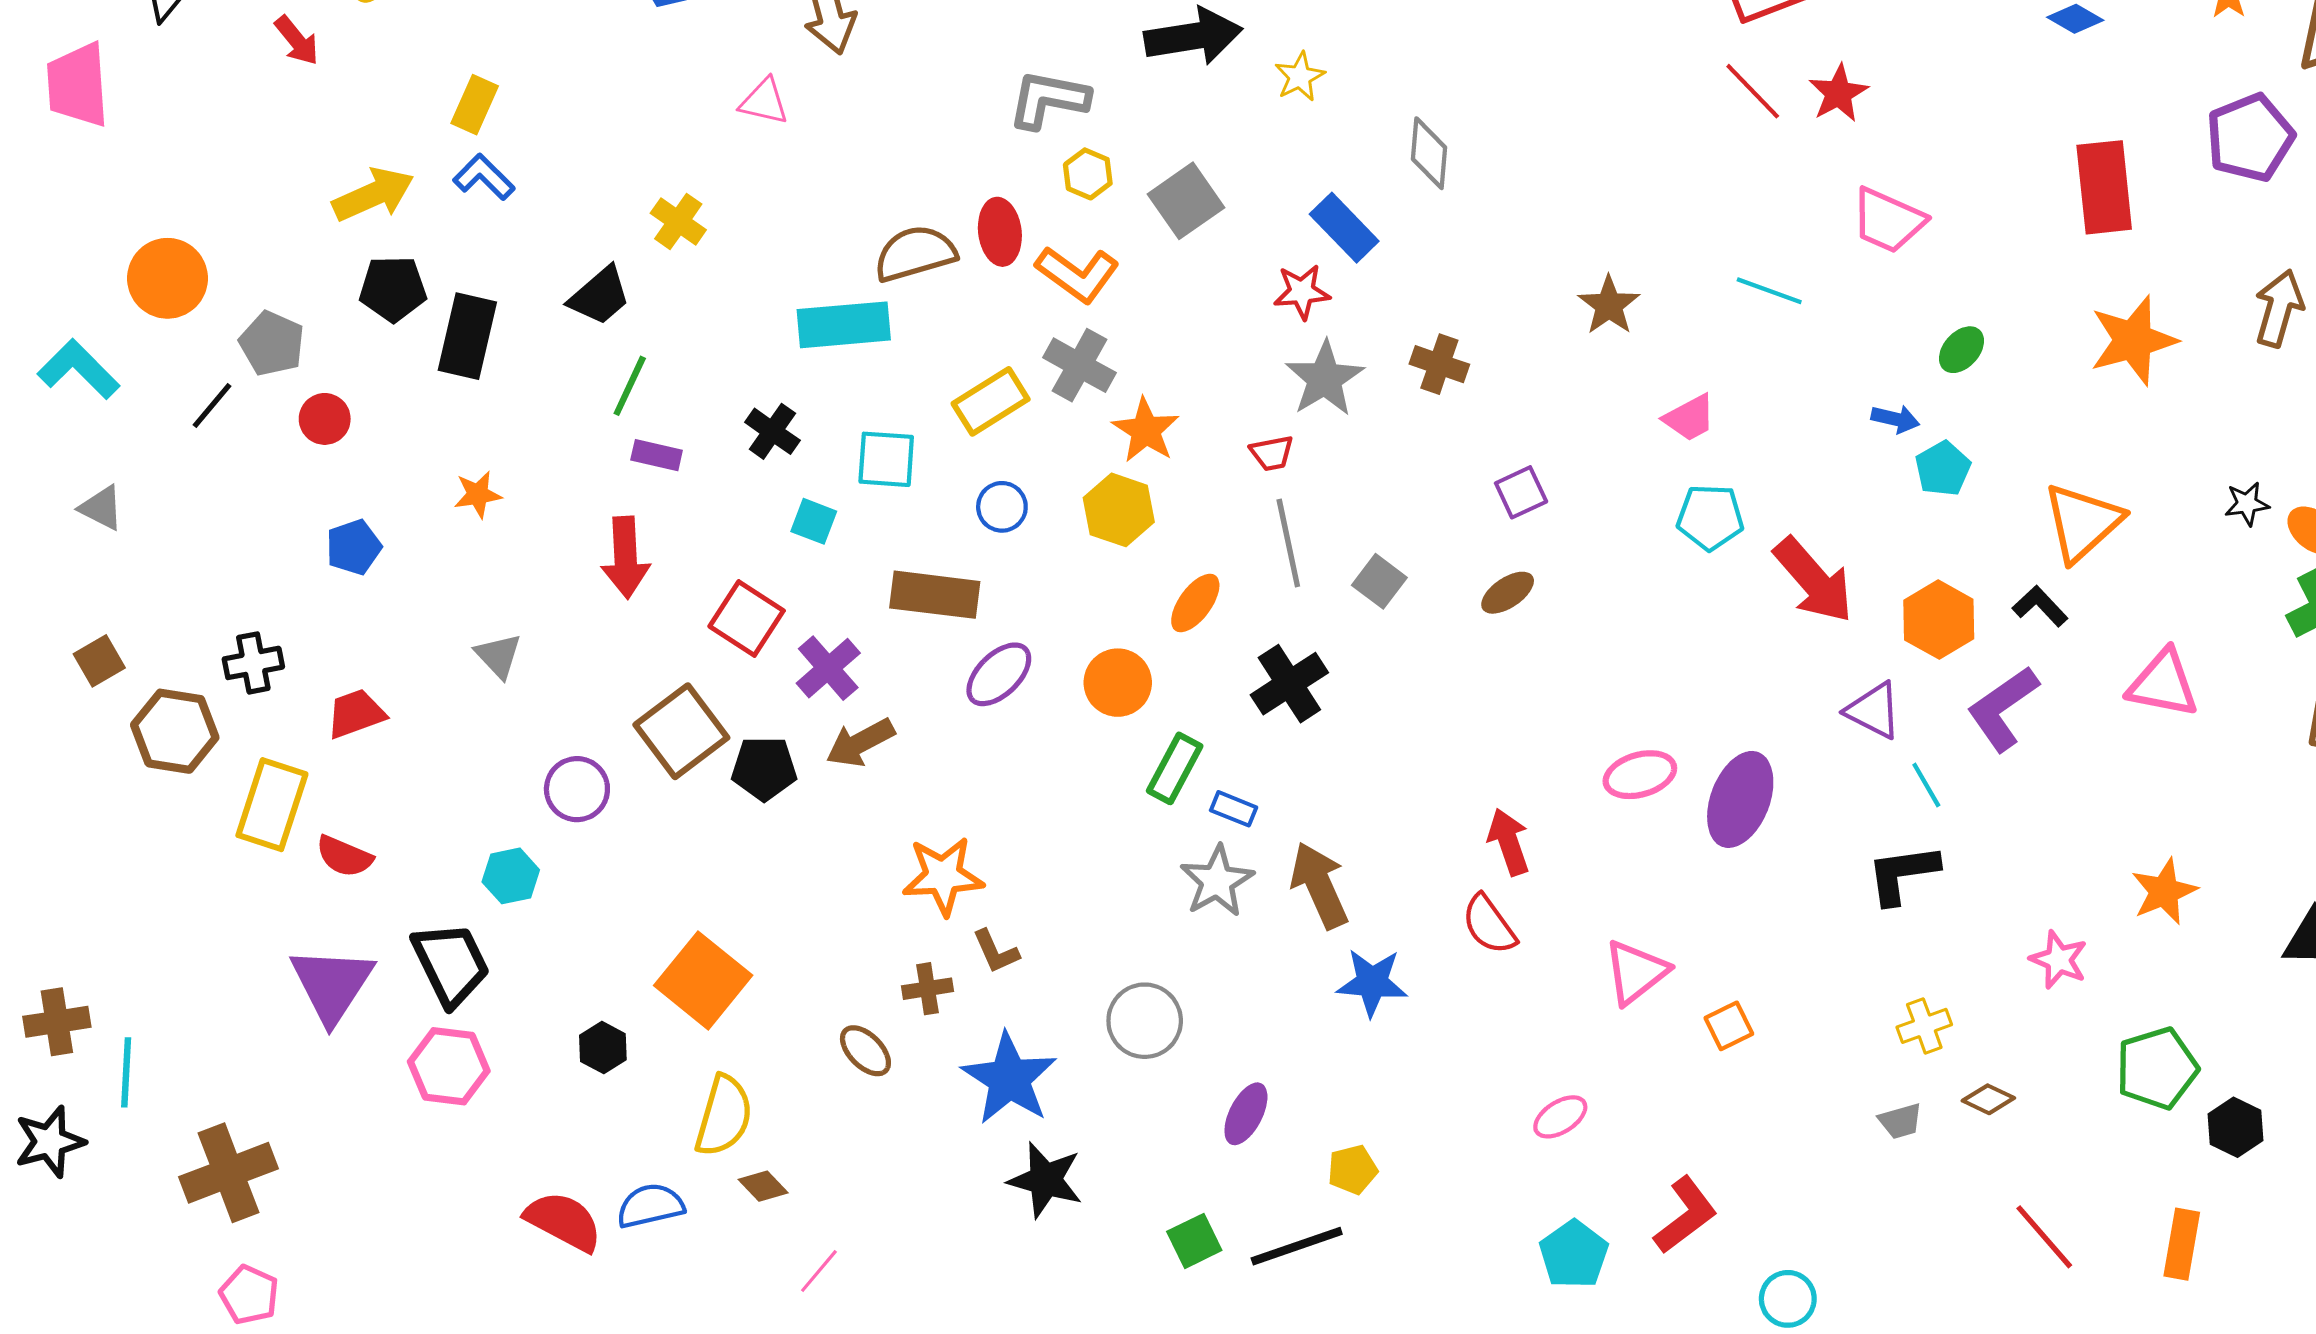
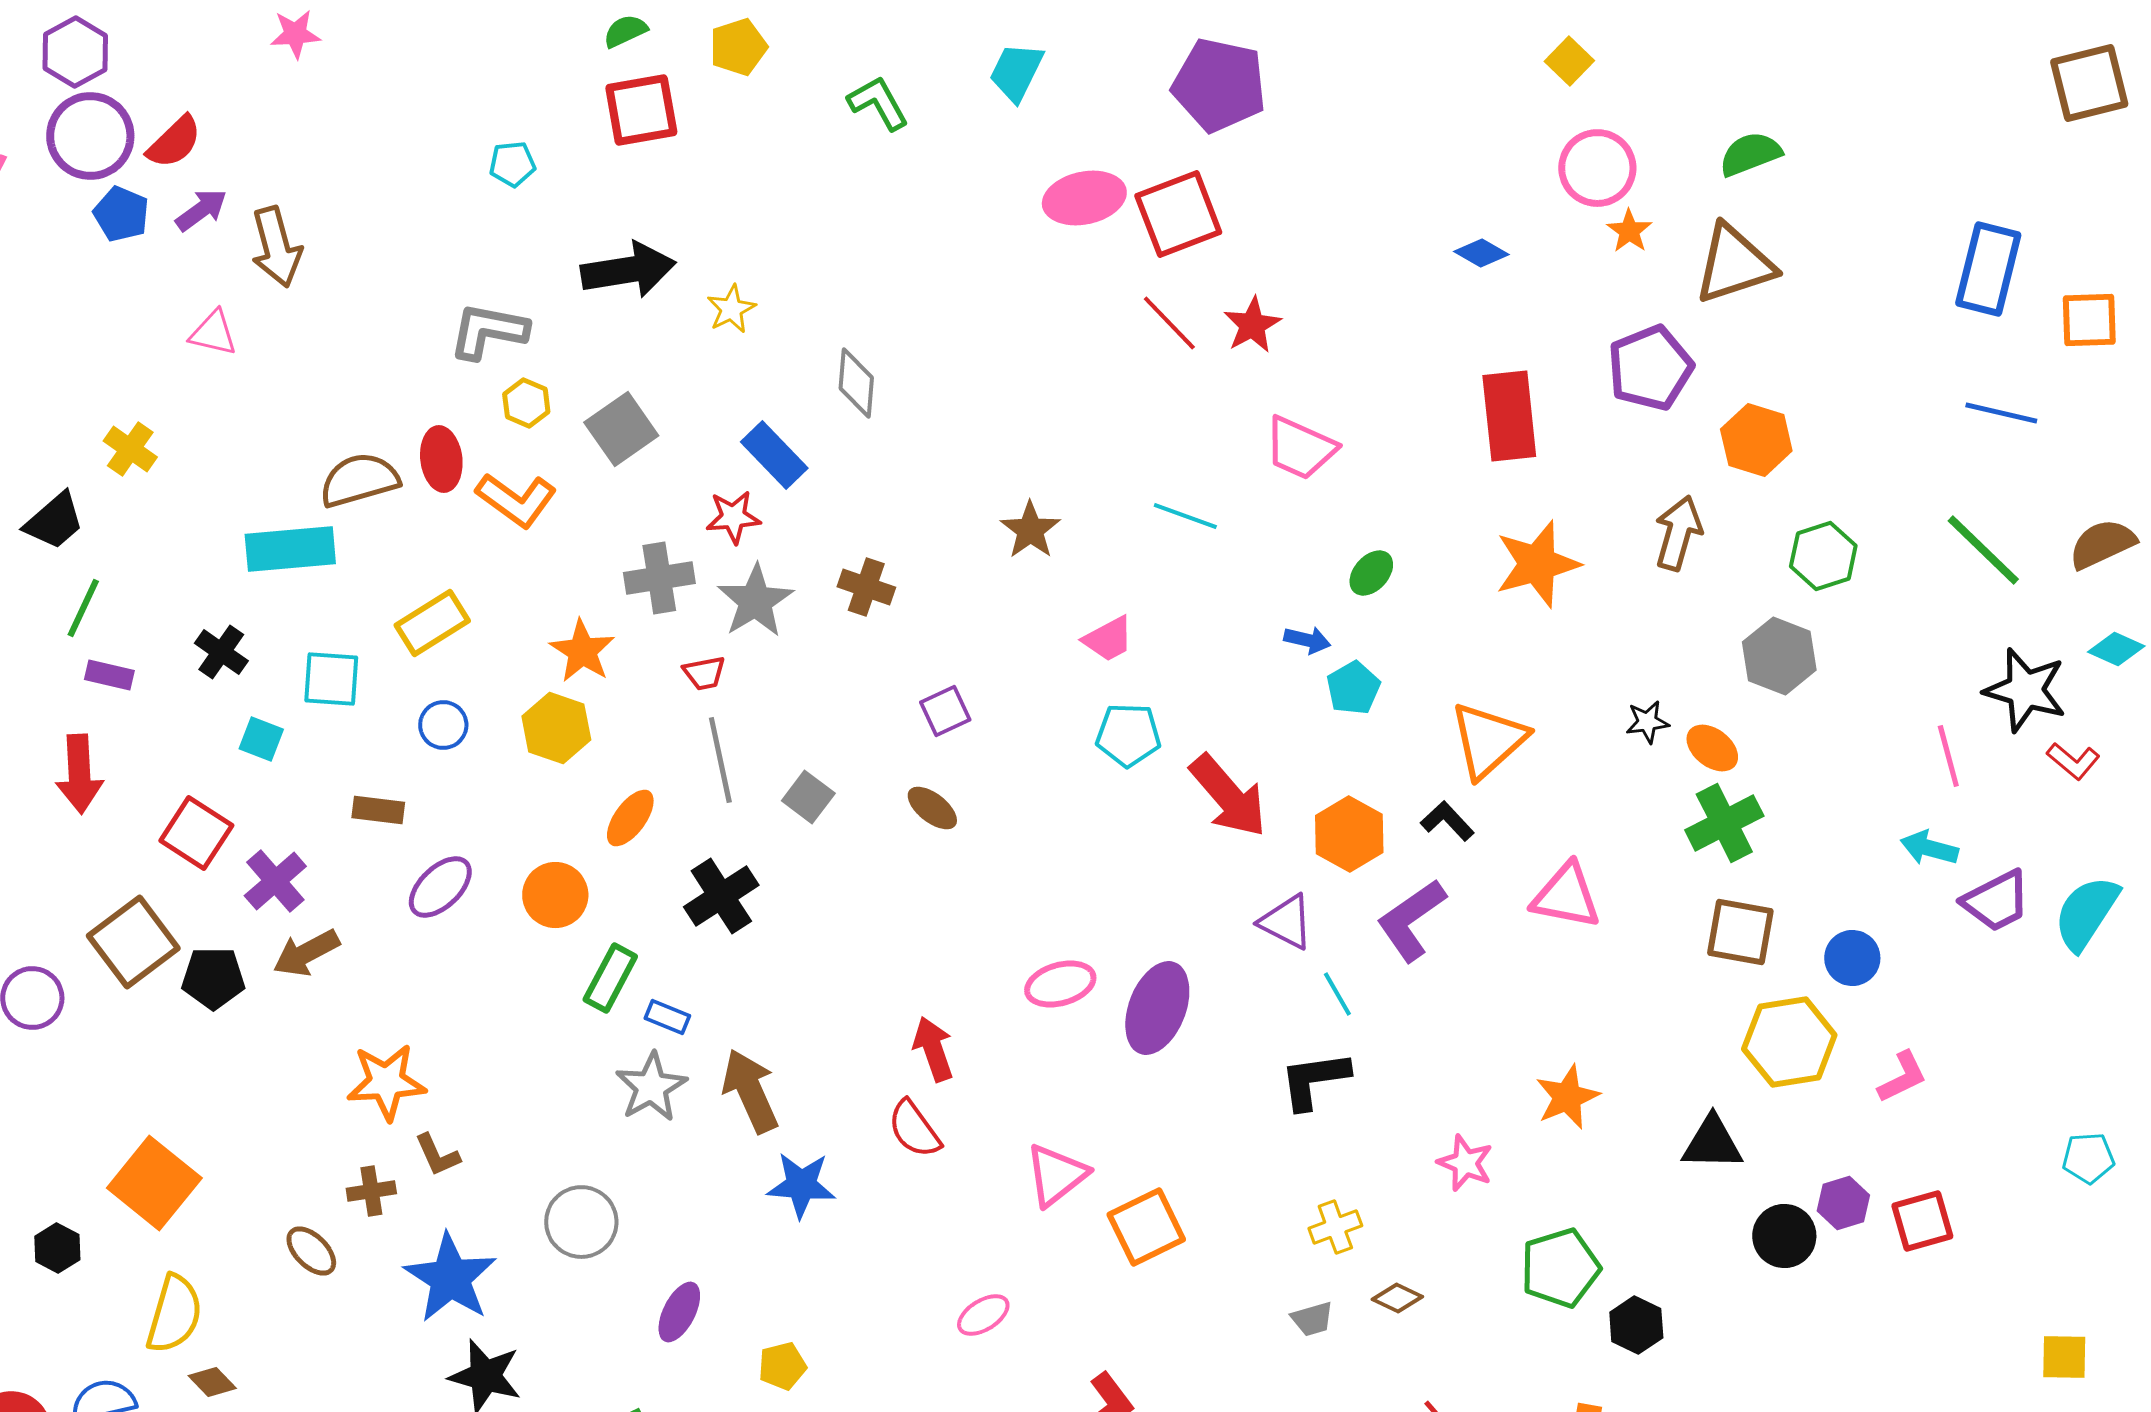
gray cross: (1079, 365) -> (659, 578), moved, turned -38
brown ellipse: (1508, 593) -> (932, 808), turned 72
brown rectangle: (935, 595) -> (378, 810), size x0.6
orange square: (1729, 1026) -> (1146, 1227), size x1.6

